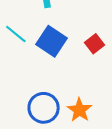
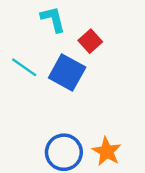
red square: (94, 44) -> (90, 41), moved

